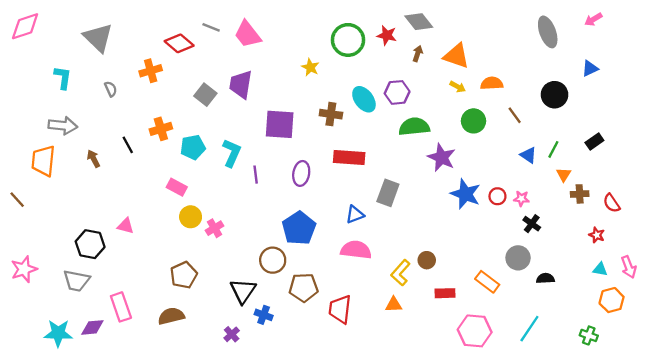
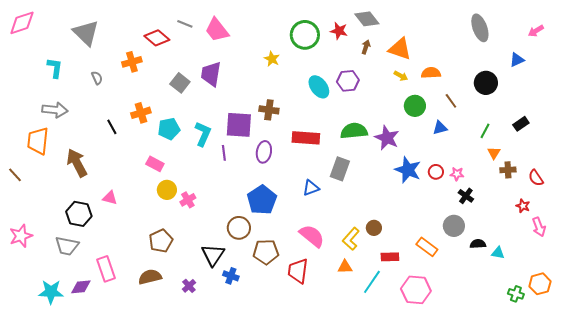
pink arrow: (593, 19) -> (536, 31), moved
brown cross: (331, 114) -> (269, 110), moved
purple square: (280, 124) -> (239, 125), moved
green semicircle: (414, 127) -> (354, 131), moved
blue triangle: (528, 155) -> (440, 128), moved, turned -49
brown arrow: (94, 159) -> (77, 163), moved, size x1.8
pink semicircle: (356, 250) -> (312, 236), moved, turned 32
pink arrow: (629, 267) -> (539, 227), moved
cyan triangle: (600, 269) -> (498, 253), moved
orange hexagon: (612, 300) -> (540, 284), moved
cyan line: (529, 329) -> (372, 282), moved
purple cross: (232, 334) -> (189, 286), moved

